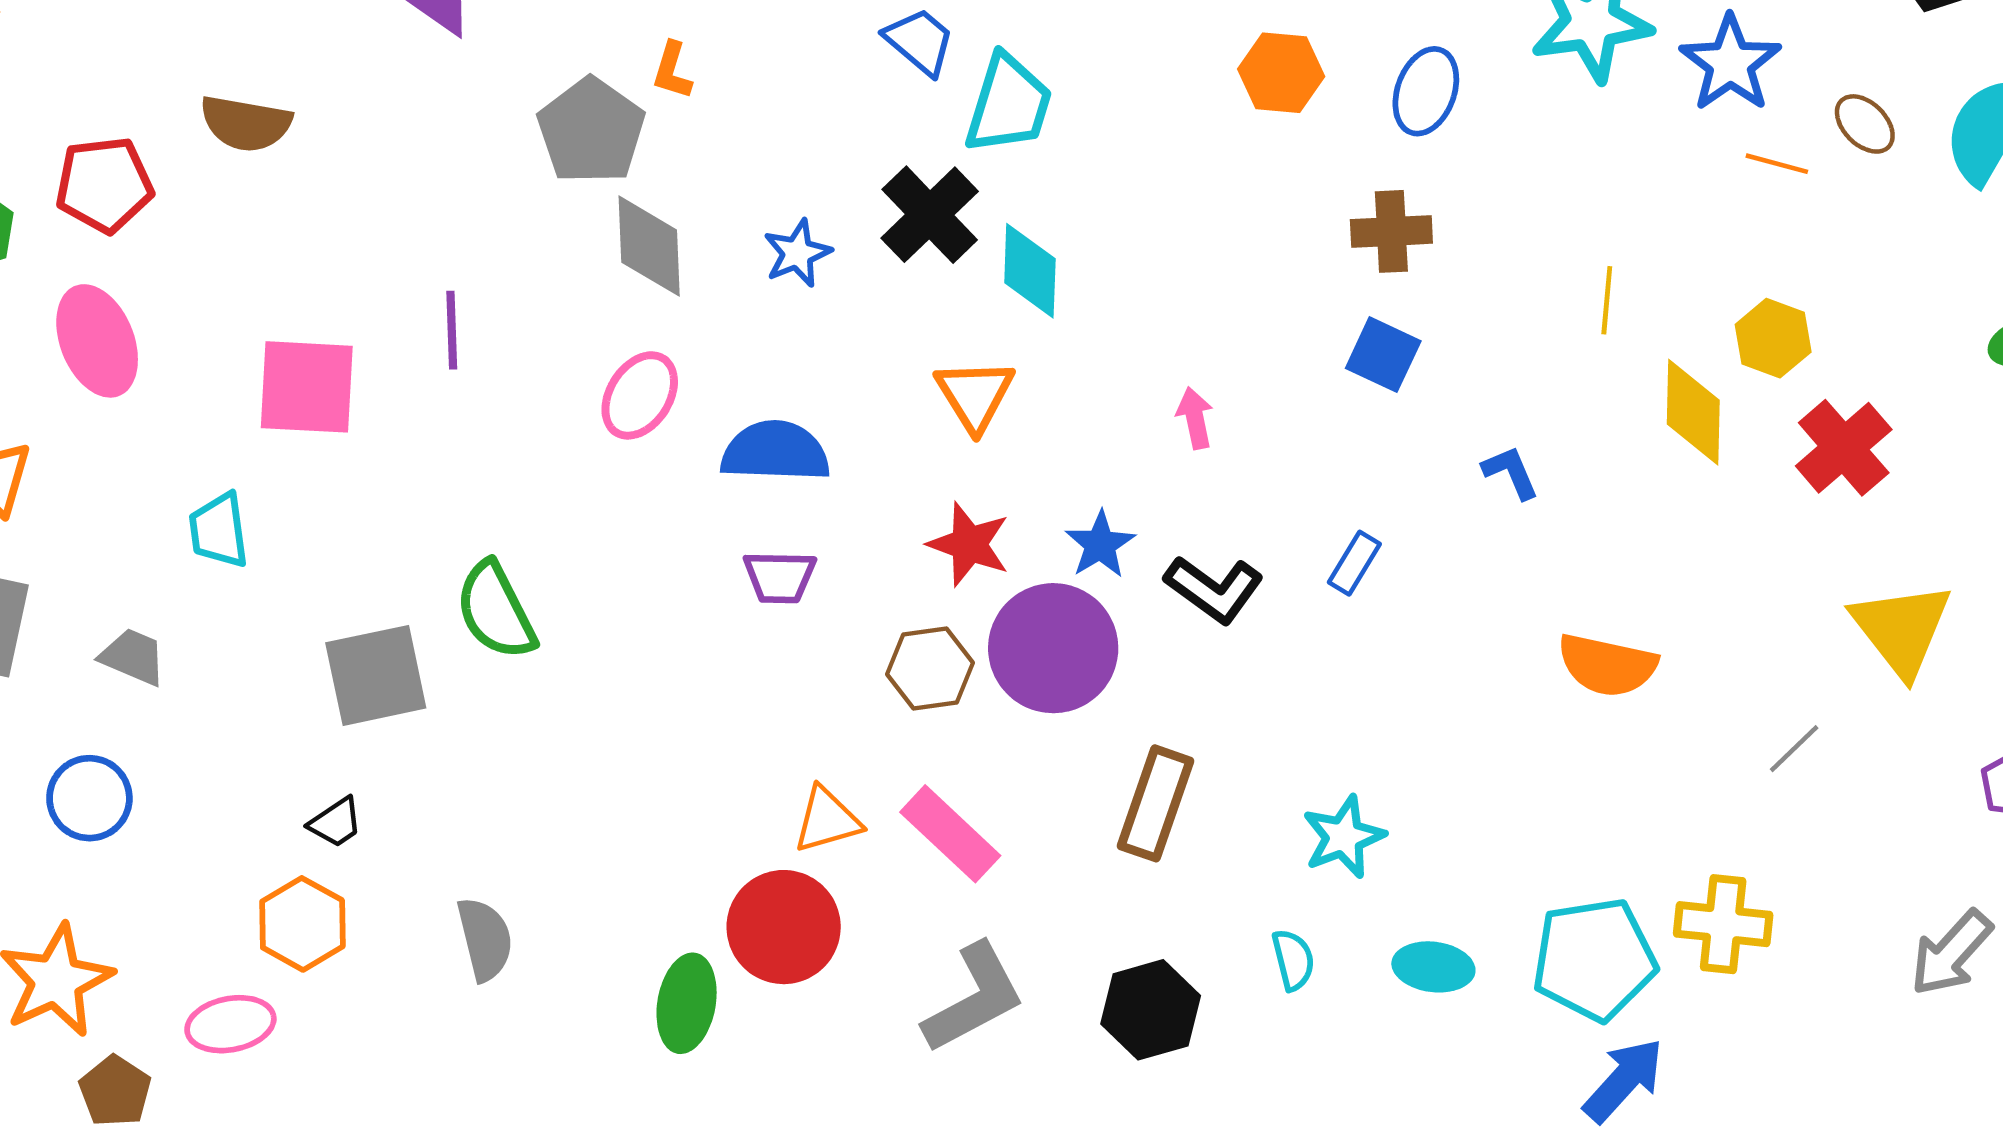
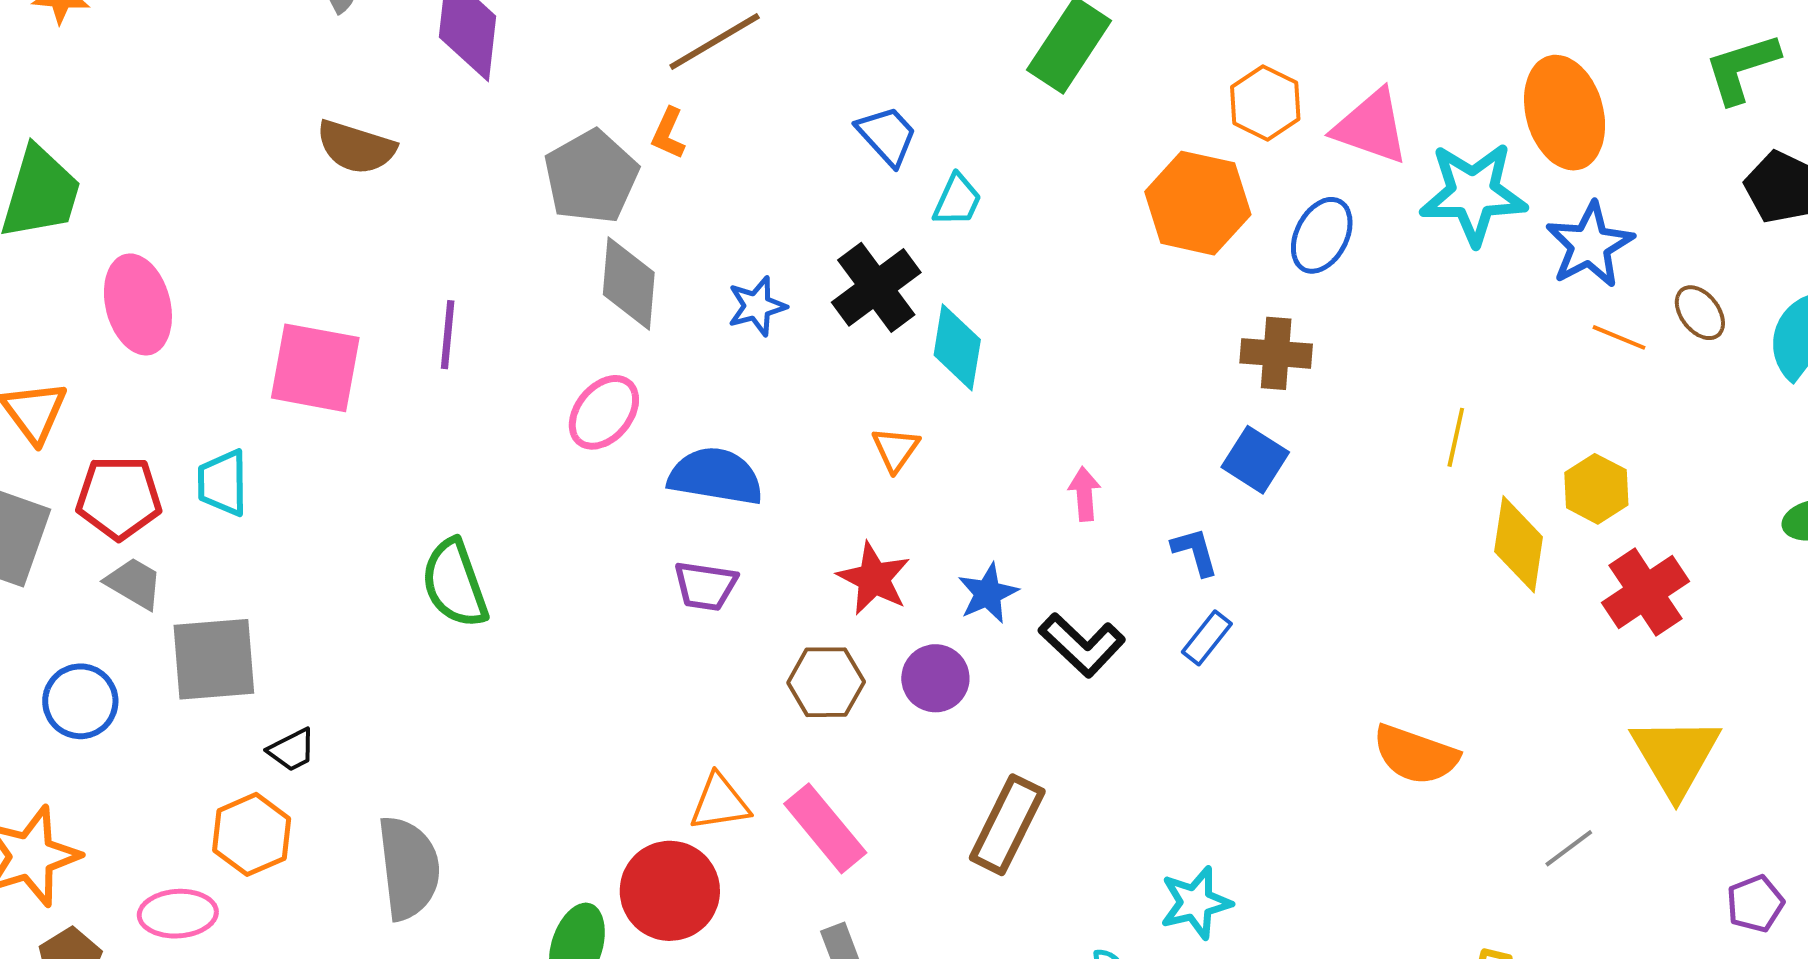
orange hexagon: (1281, 73) -> (1198, 203), size x1.4
cyan trapezoid: (1009, 104) -> (957, 200), size x0.6
brown semicircle: (246, 123) -> (356, 147), moved
red pentagon: (104, 185) -> (119, 498), moved
orange triangle: (975, 395) -> (896, 449), size x0.7
blue L-shape: (1511, 472) -> (1195, 552), moved
purple circle: (1053, 648) -> (935, 678), size x0.6
gray square: (376, 675) -> (214, 659), moved
cyan star: (1344, 837) -> (1196, 903), moved
gray semicircle: (485, 939) -> (409, 868), size x1.4

